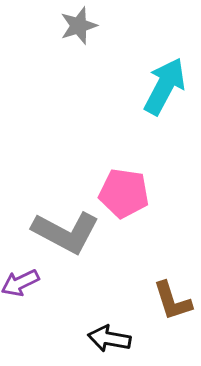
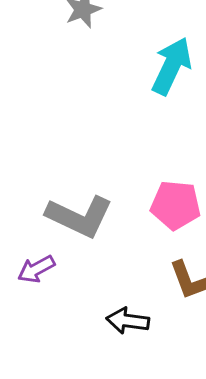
pink pentagon: (124, 193) -> (176, 205), moved

